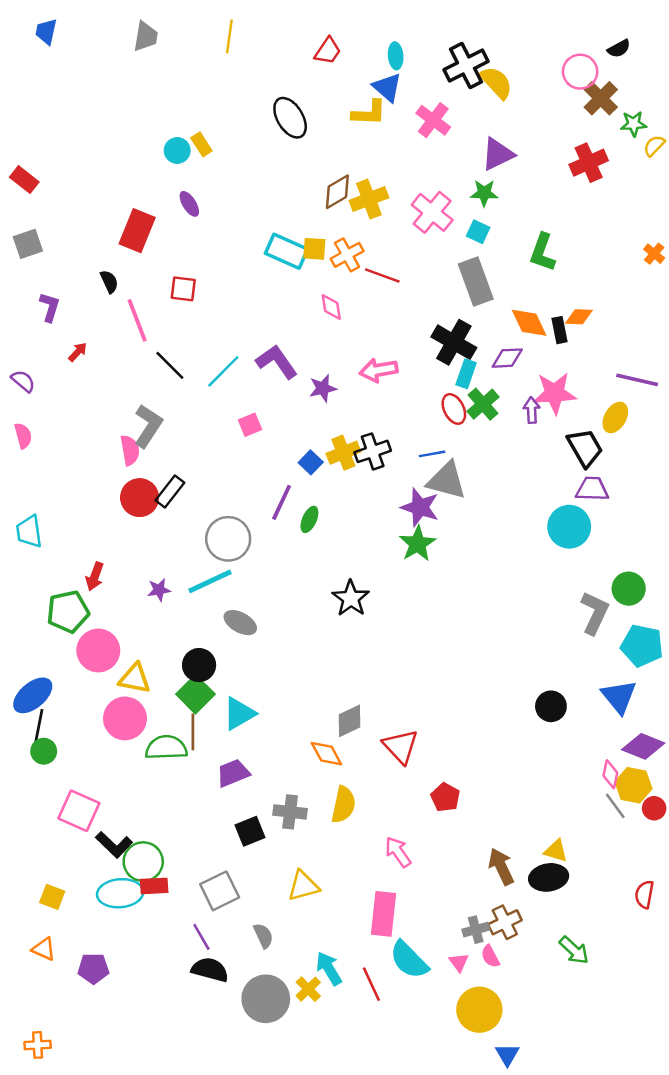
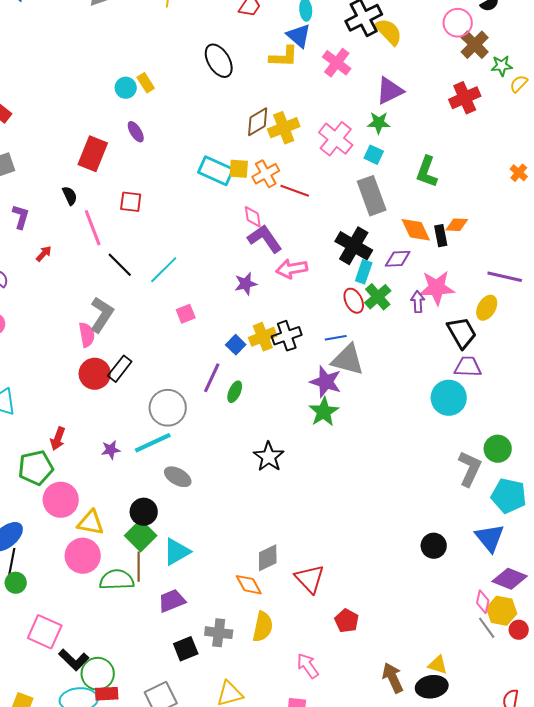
purple L-shape: (277, 362) -> (265, 239), moved

